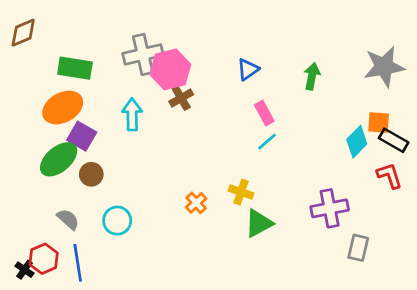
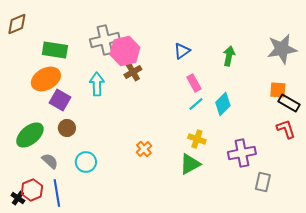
cyan diamond: (357, 142) -> (223, 104), moved
green ellipse: (59, 159) -> (30, 135), moved
yellow cross: (241, 192) -> (197, 139), moved

